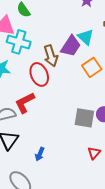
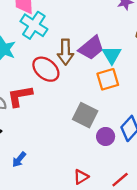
cyan triangle: (86, 37) -> (112, 55), moved
red ellipse: (39, 74) -> (46, 69), turned -45
gray square: (84, 118) -> (85, 115), moved

